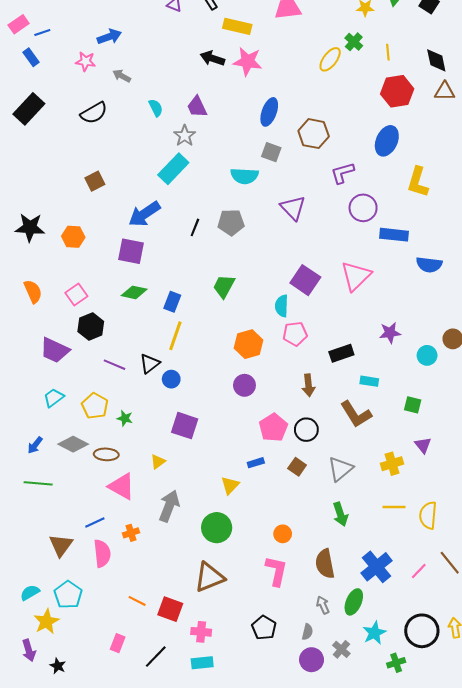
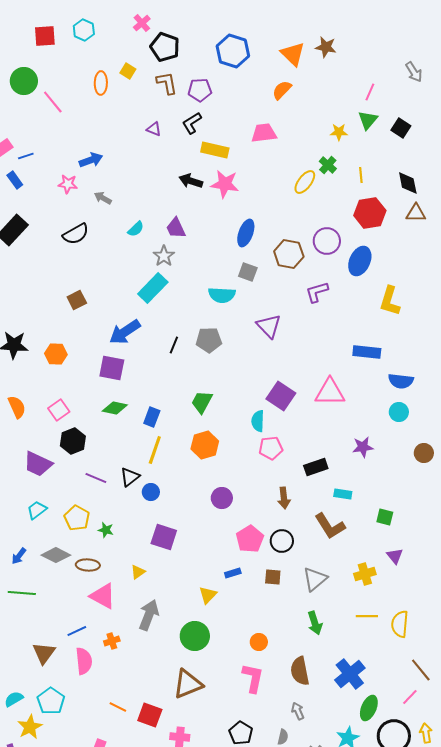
cyan semicircle: (156, 108) -> (136, 229), turned 72
purple circle: (363, 208) -> (327, 241), moved
pink triangle: (356, 276) -> (330, 392), turned 44
orange hexagon: (249, 344) -> (205, 445), moved
cyan circle: (427, 355) -> (399, 412), moved
brown square: (297, 467) -> (273, 577), turned -30
pink line: (419, 571) -> (410, 697), moved
green ellipse: (354, 602) -> (369, 708), moved

